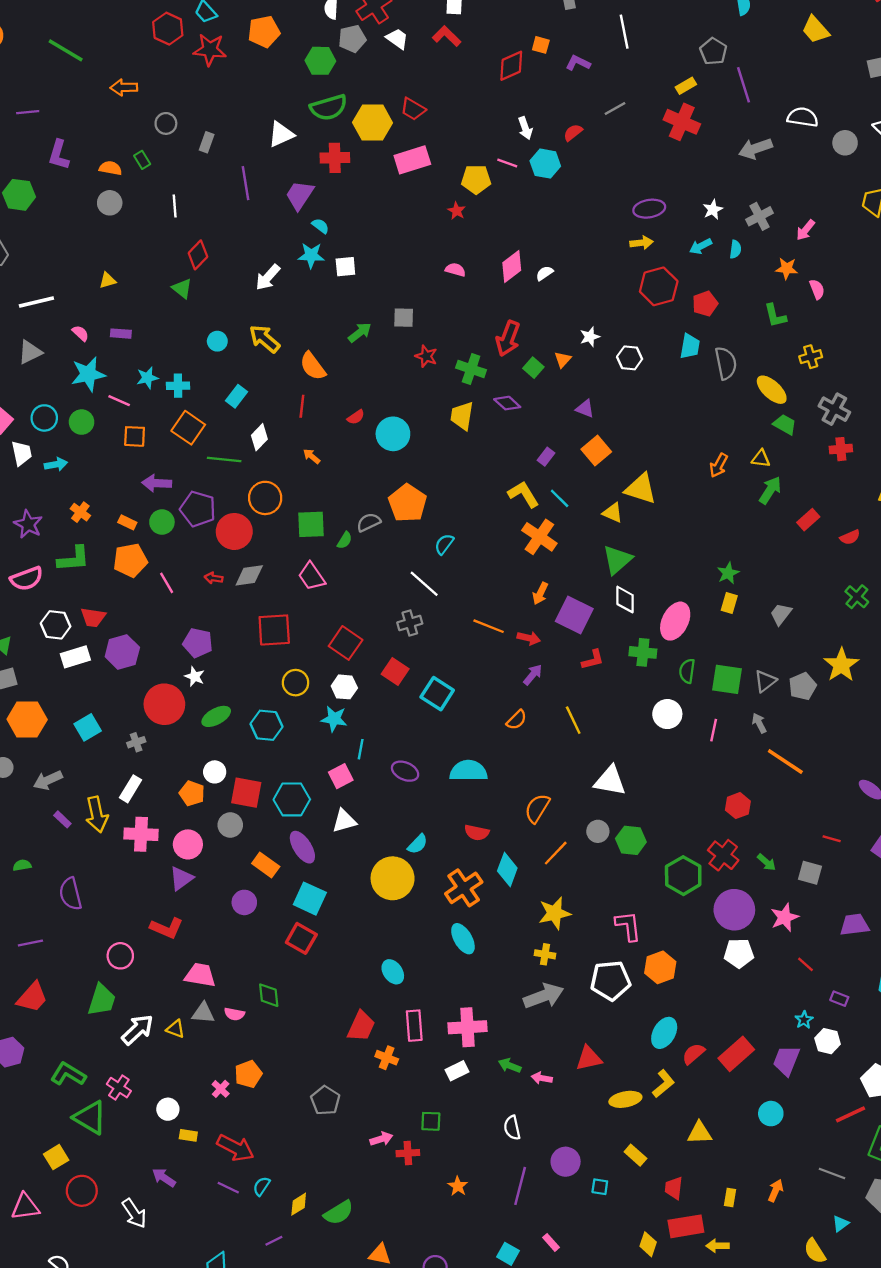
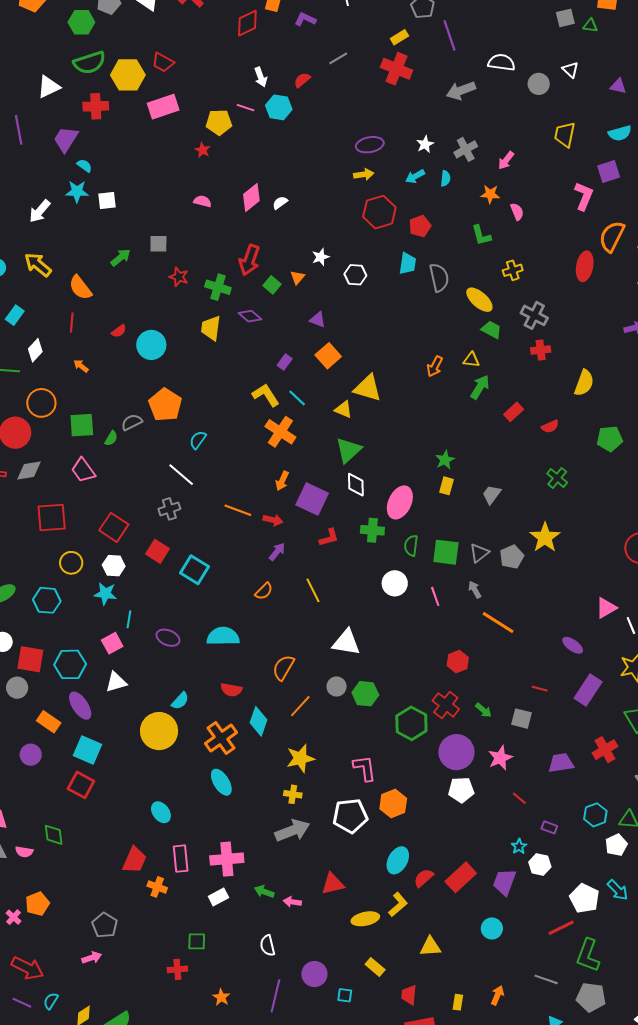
pink line: (714, 730) -> (435, 596), turned -30
pink arrow: (381, 1139) -> (92, 958), moved

